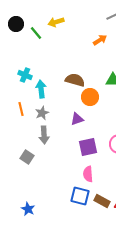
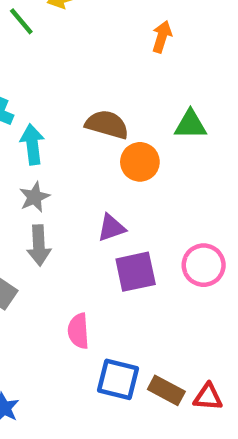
orange arrow: (100, 40) -> (162, 37), turned -40
purple triangle: (77, 119) -> (111, 228), moved
pink semicircle: (88, 174) -> (78, 331), moved

